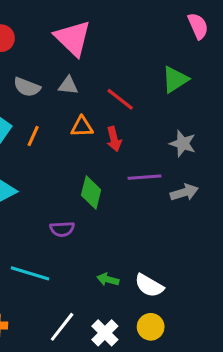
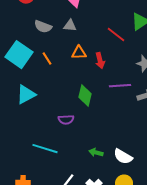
red line: (120, 99) -> (116, 35), moved
orange line: (33, 136) -> (47, 59), turned -56

